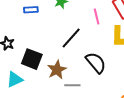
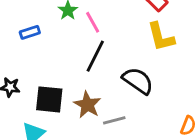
pink line: (97, 16) -> (93, 22), moved

